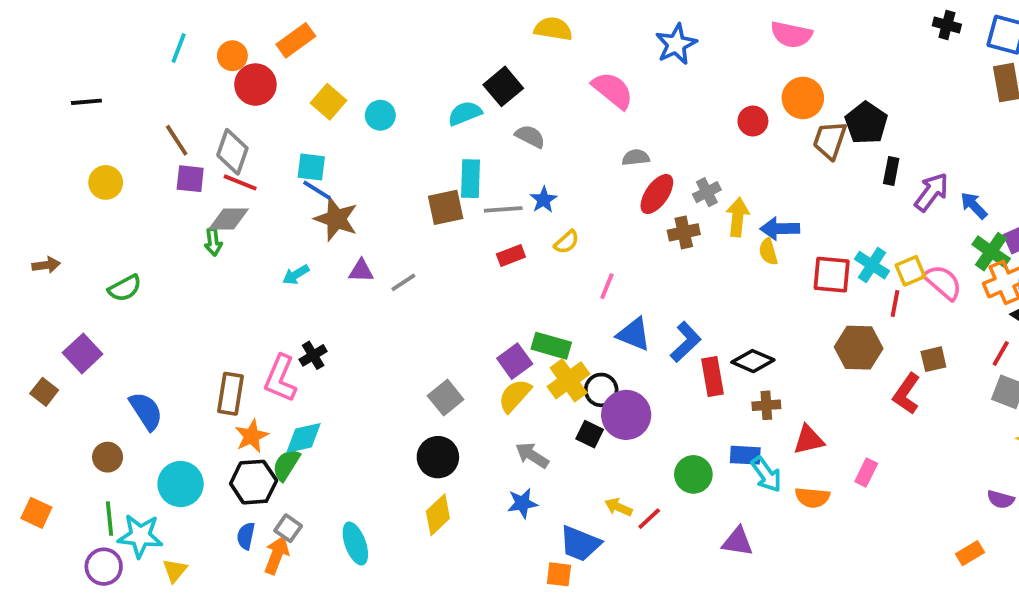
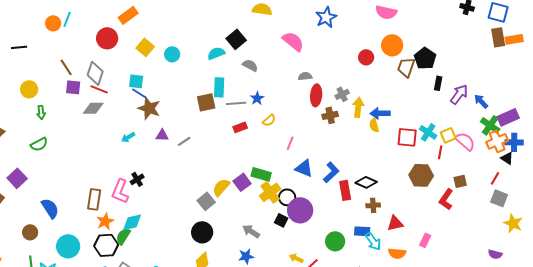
orange circle: (232, 56) -> (53, 23), moved
red ellipse: (657, 194) -> (316, 95), turned -30
green arrow: (213, 242) -> (41, 112), moved
yellow semicircle: (515, 396) -> (221, 187), moved

